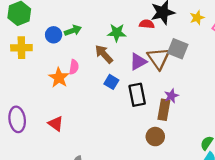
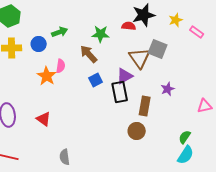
blue circle: (54, 35) -> (39, 44), moved
purple triangle: (138, 62) -> (125, 76), moved
blue square: (111, 82) -> (96, 80), turned 32
purple star: (171, 96) -> (168, 89), moved

